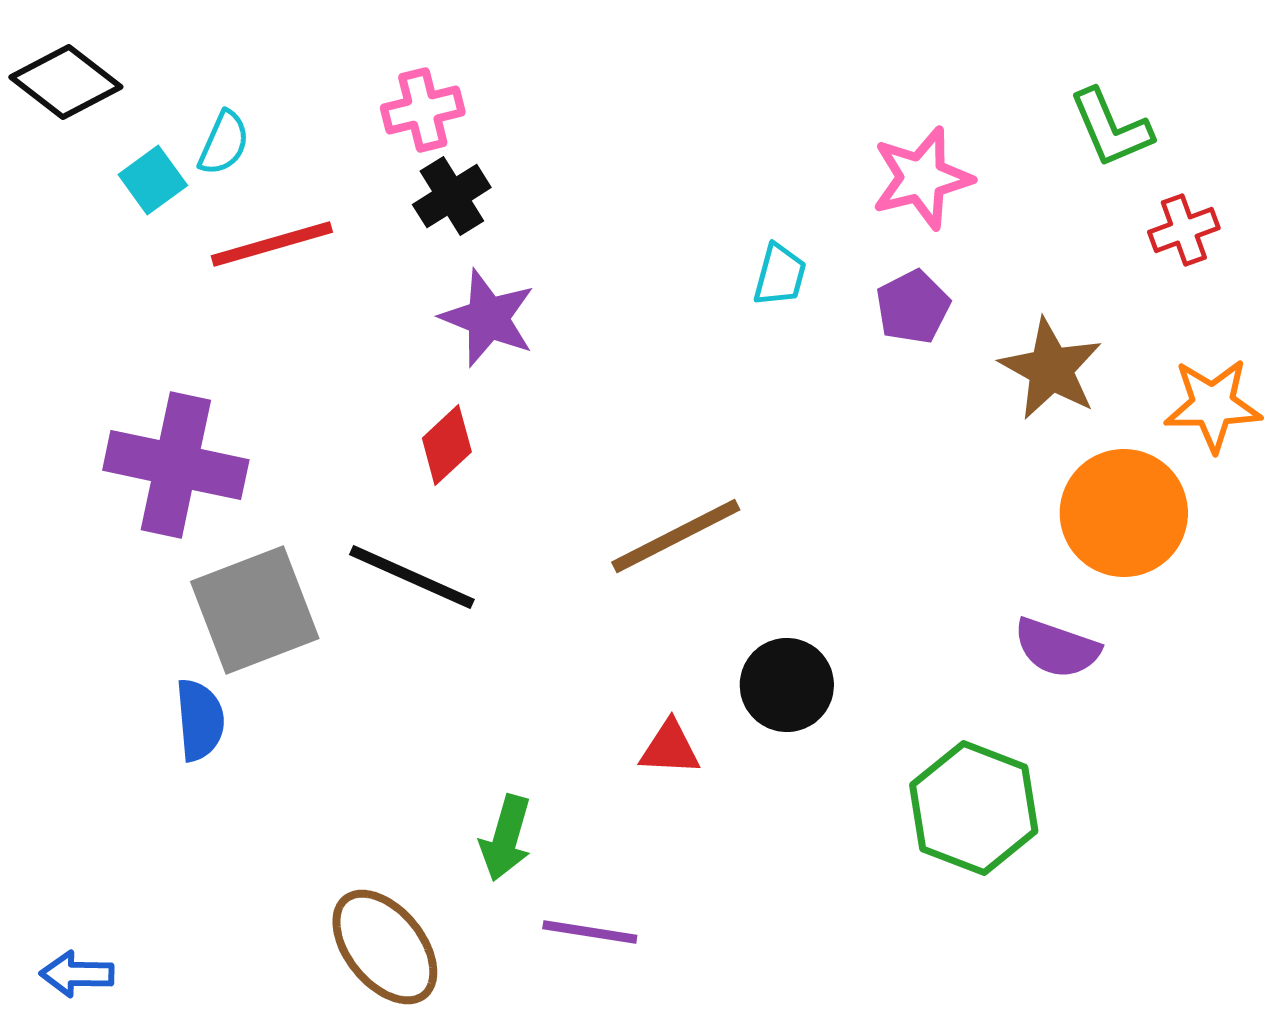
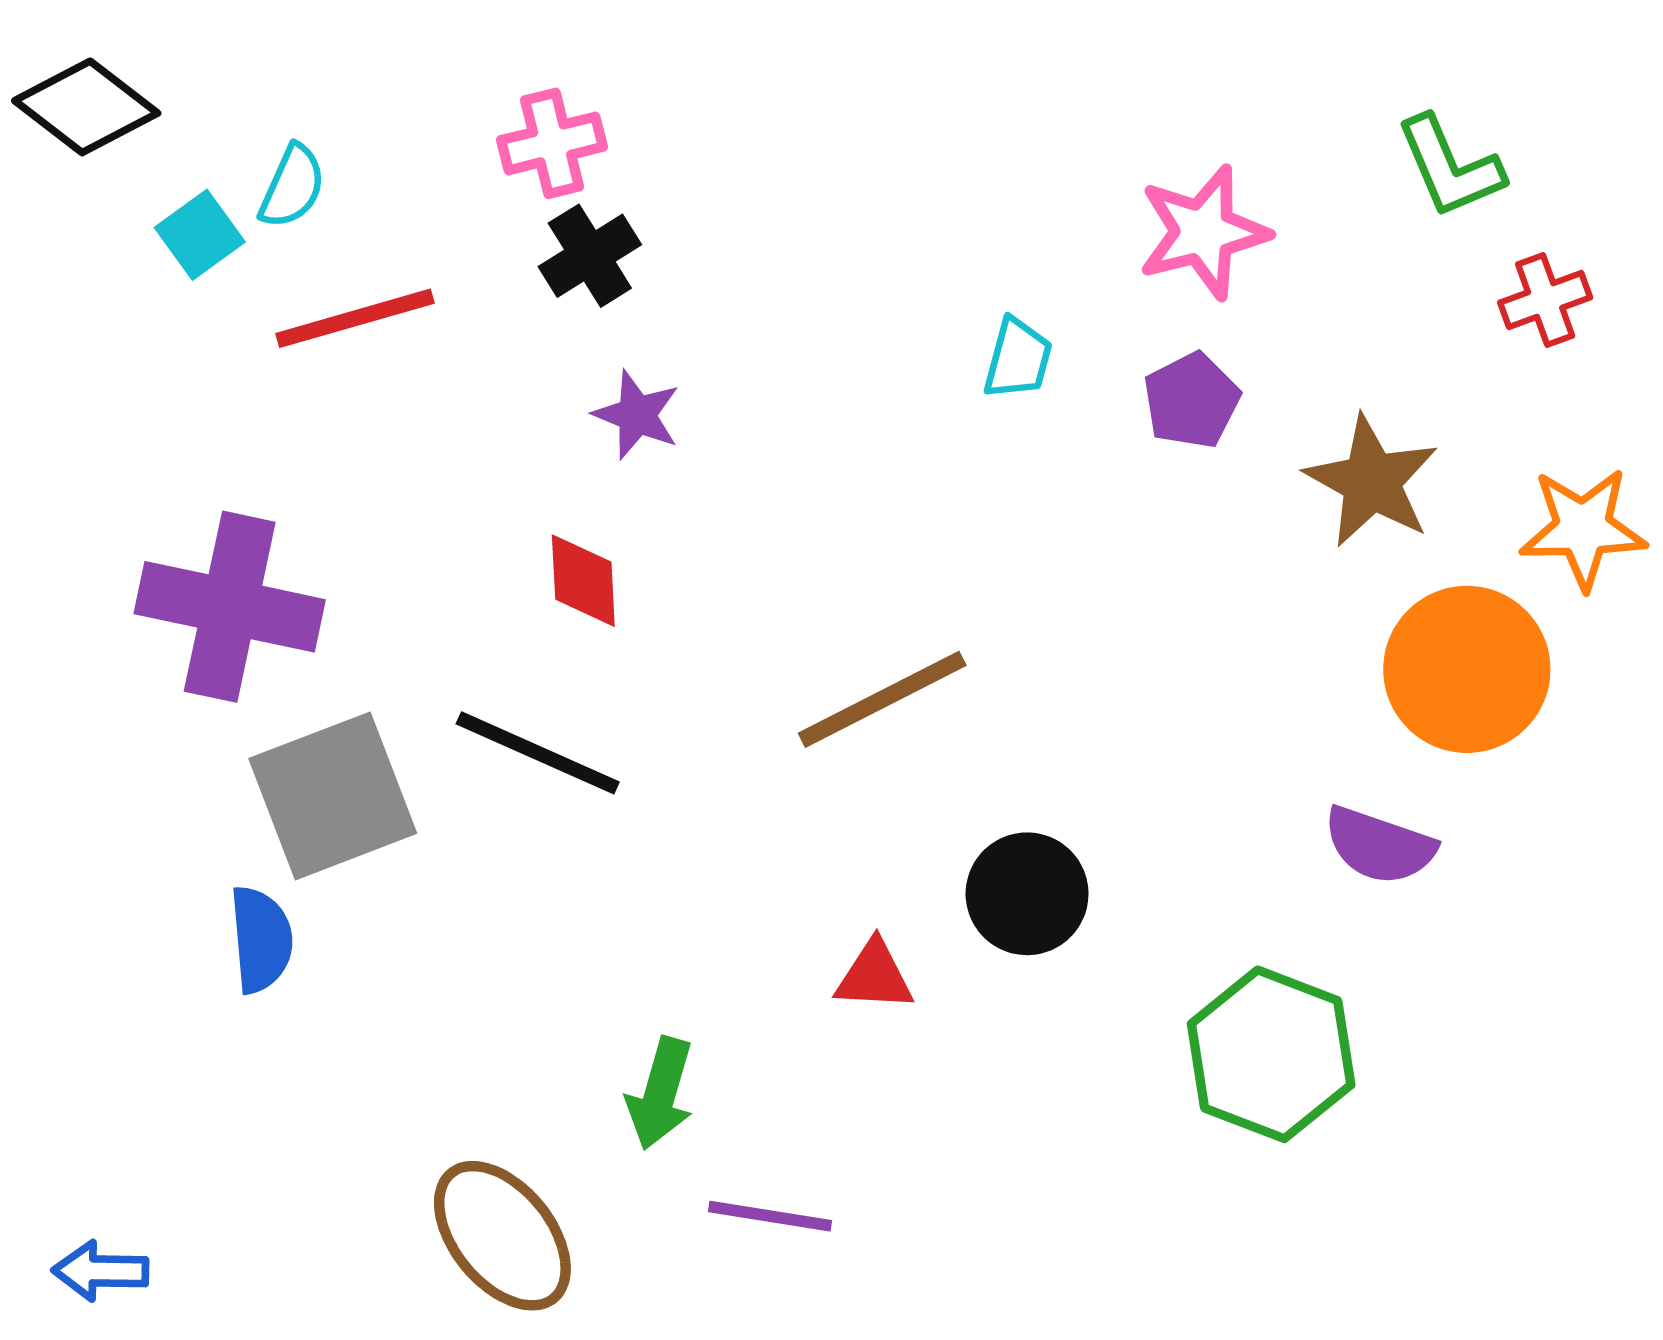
purple star: (488, 318) -> (637, 415), size x0.7
red diamond: (447, 445) -> (583, 581), turned -50

